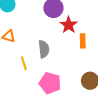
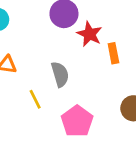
pink pentagon: (50, 83) -> (77, 121), turned 30

